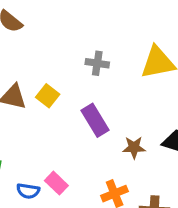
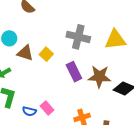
gray cross: (97, 63) -> (78, 37), size x1.6
brown star: (134, 147) -> (99, 77), moved, size x1.6

